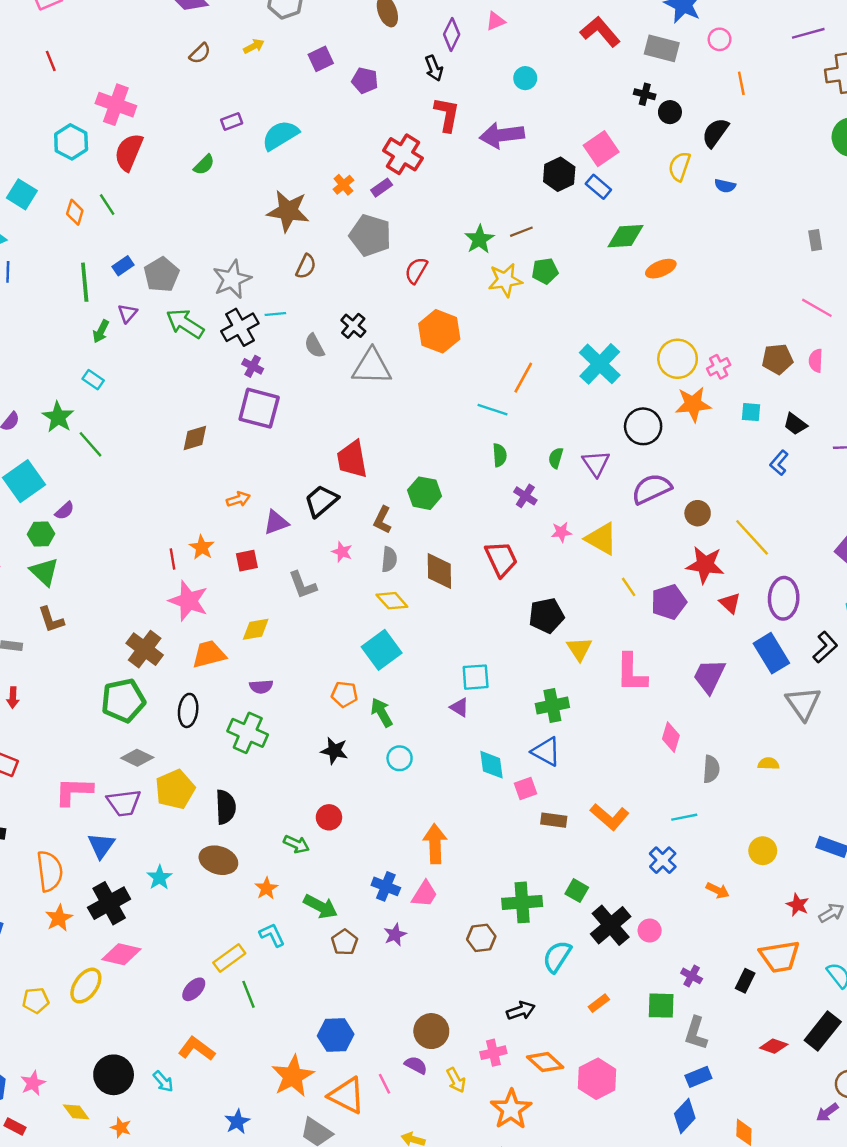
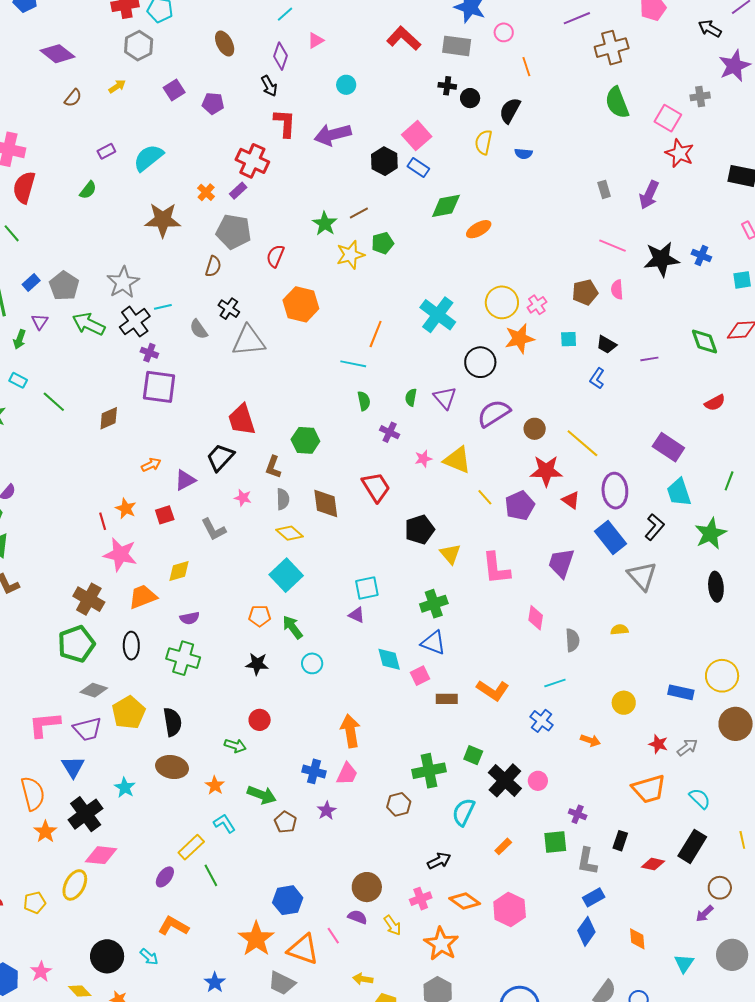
brown semicircle: (306, 266) -> (213, 266), moved
green line: (90, 444) -> (54, 402), moved
black rectangle: (745, 981) -> (620, 841), moved

